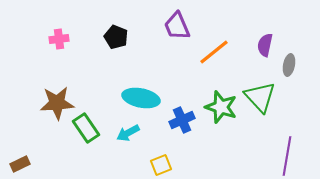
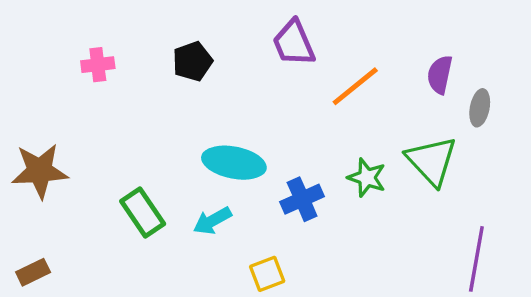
black pentagon: (116, 37) -> (192, 61), turned 30
brown star: (57, 103) -> (40, 171), moved
green star: (221, 107) -> (367, 178), size x0.7

